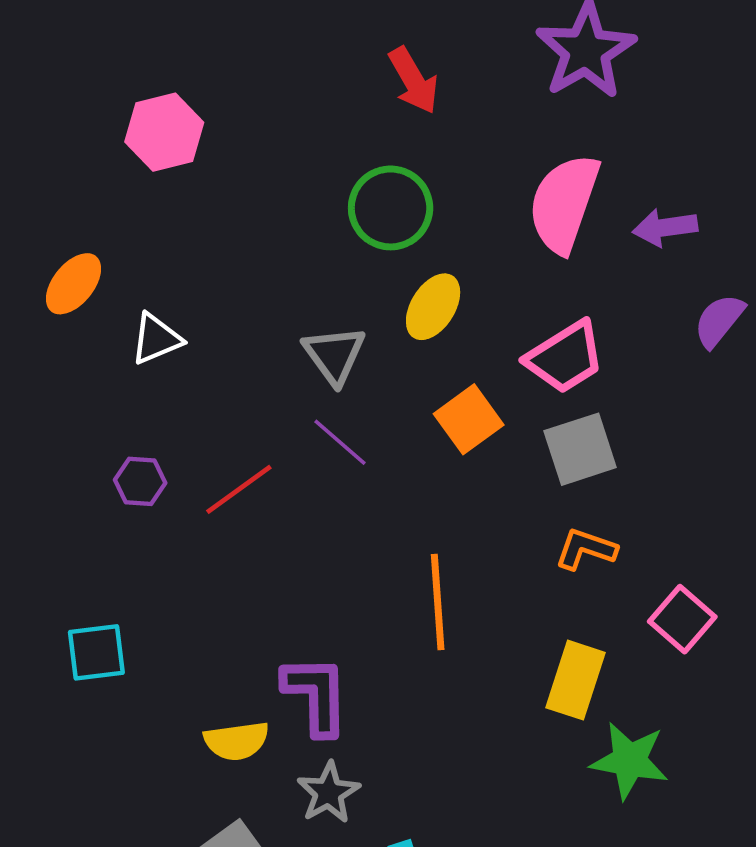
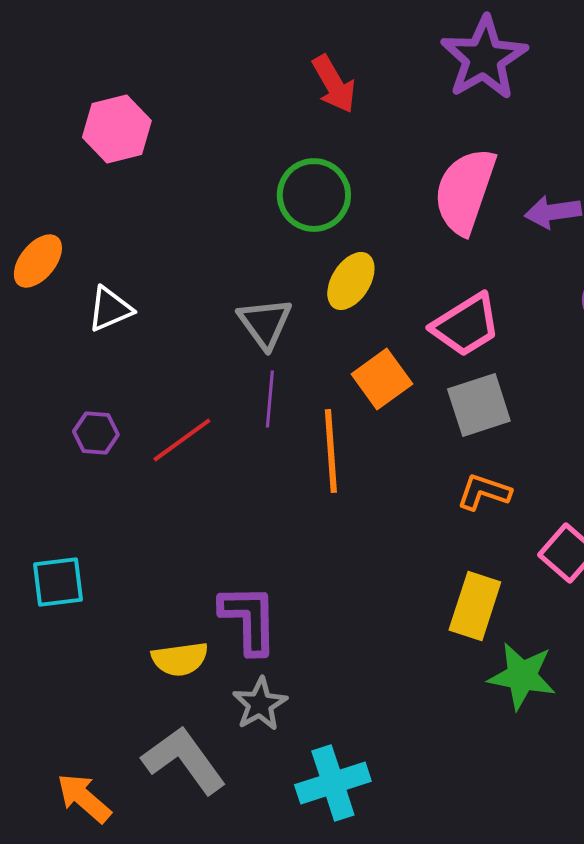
purple line: (340, 442) -> (270, 399), turned 54
orange line: (438, 602) -> (331, 451), moved

